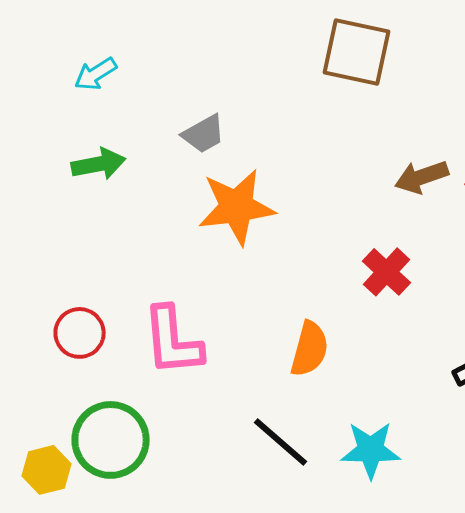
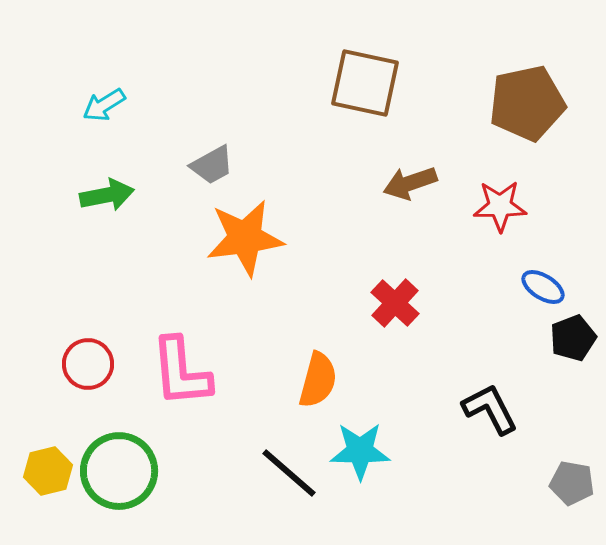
brown arrow: (422, 177) -> (410, 183), moved
cyan star: (371, 450) -> (360, 451), moved
yellow hexagon: (47, 470) -> (48, 471), moved

